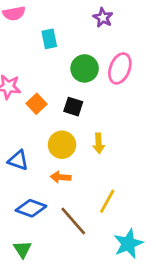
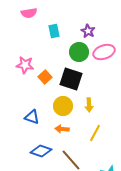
purple star: (103, 18) -> (88, 31), moved
pink ellipse: (120, 68) -> (104, 52), turned 50
black square: (73, 107) -> (71, 79), size x1.6
yellow line: (107, 201) -> (95, 133), moved

